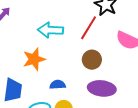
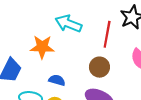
red line: (89, 28) -> (107, 34), turned -40

